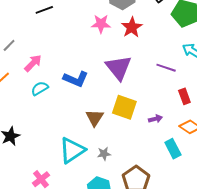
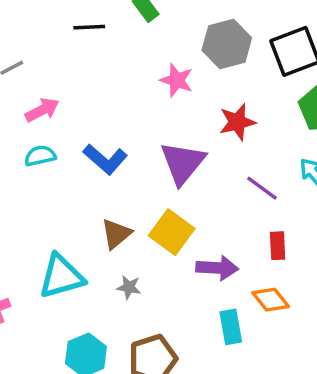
red star: (132, 27) -> (237, 122), moved
purple arrow: (155, 119) -> (217, 268), size x1.6
gray star: (104, 154) -> (129, 287), moved

